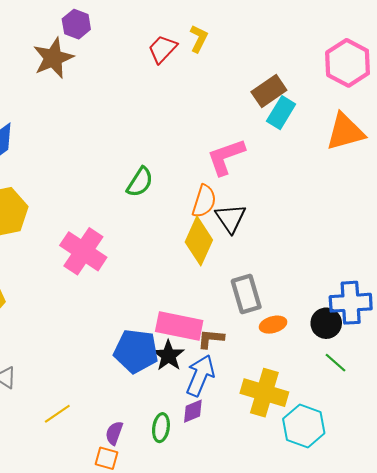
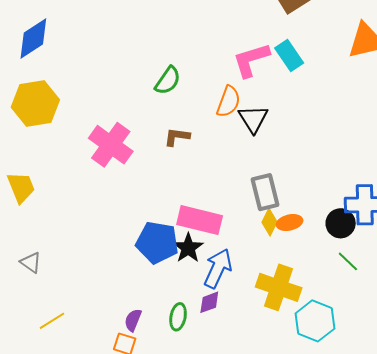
cyan rectangle: (281, 113) -> (289, 55), moved, turned -68
yellow diamond: (199, 241) -> (270, 222), moved, size x0.6
brown L-shape: (211, 339) -> (177, 137), moved
yellow line: (57, 414) -> (52, 321), moved

